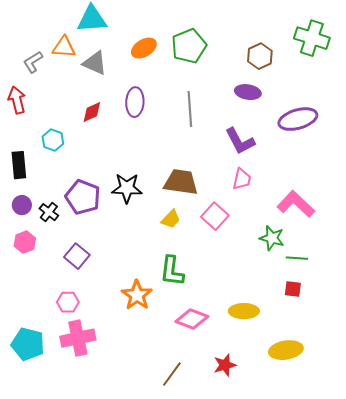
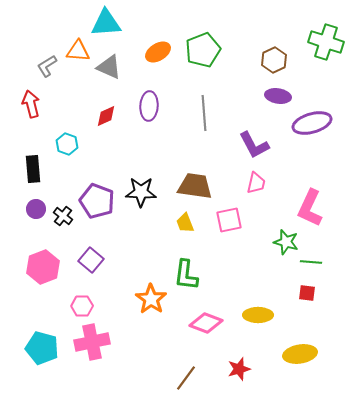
purple ellipse: (248, 92) -> (278, 96), moved
pink L-shape: (296, 204) -> (310, 208), turned -108
pink square: (215, 216) -> (229, 220), turned 36
yellow trapezoid: (171, 219) -> (185, 223), turned 115
pink hexagon: (25, 242) -> (43, 267), moved, size x1.5

